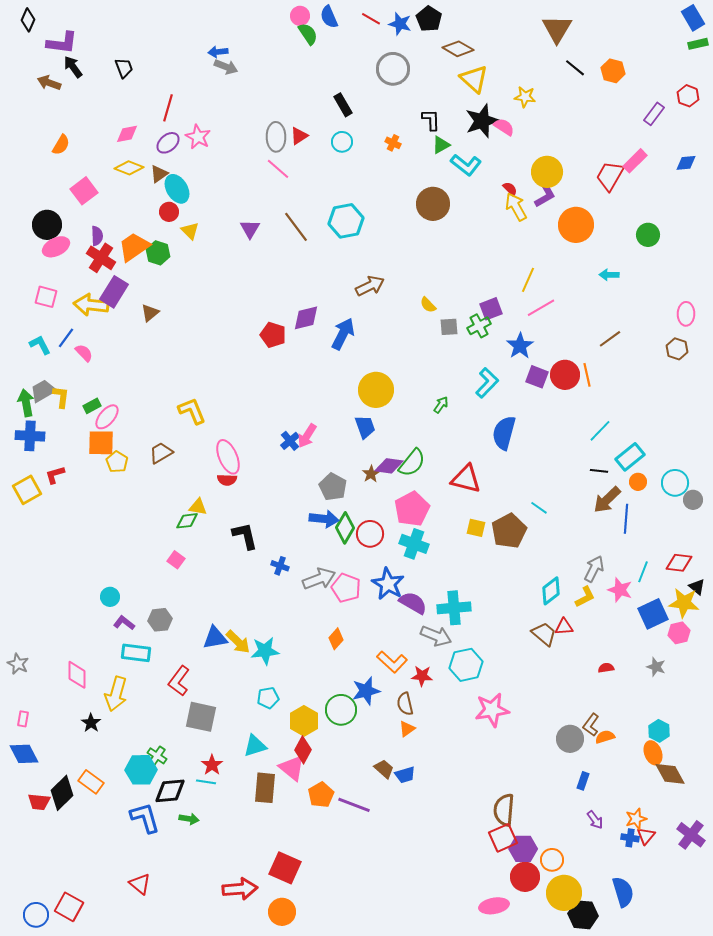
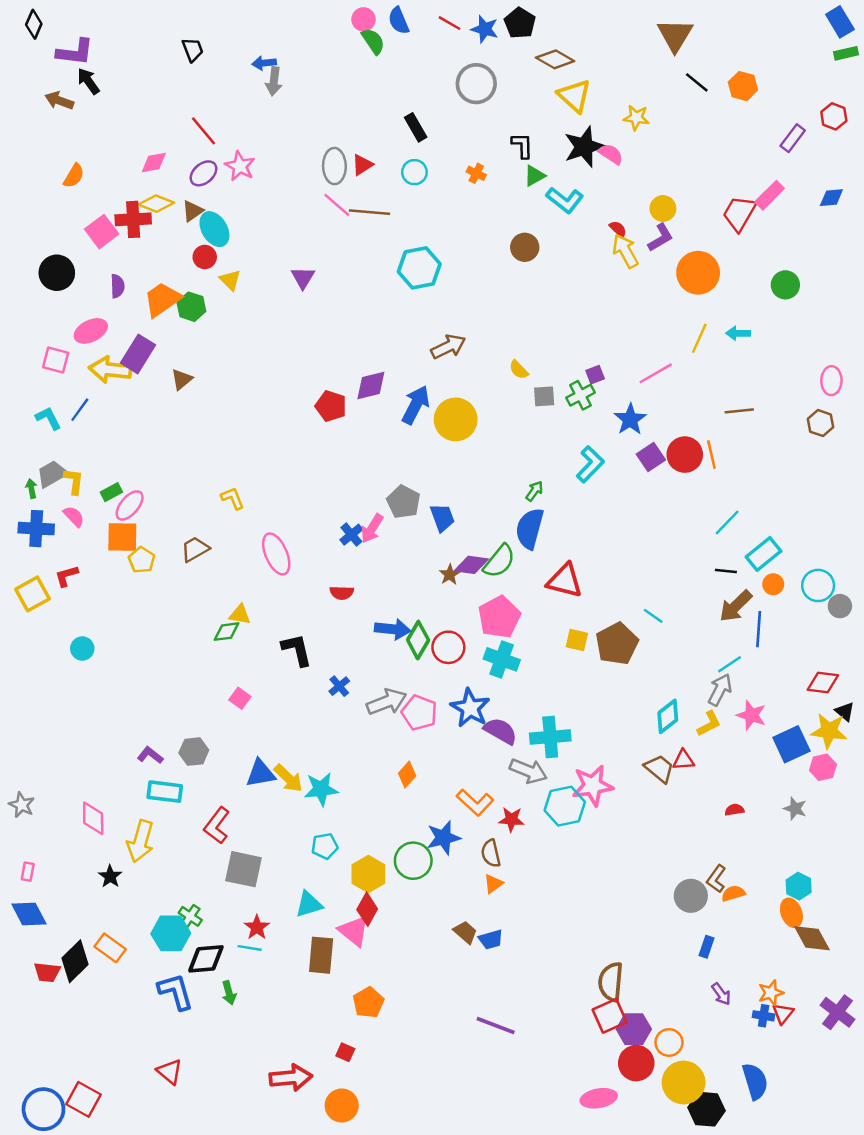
gray arrow: (226, 67) -> (274, 81), turned 75
black trapezoid: (124, 68) -> (193, 50), moved
red line: (168, 108) -> (204, 131), turned -56
yellow circle: (547, 172) -> (663, 208), size x0.7
brown circle: (433, 204) -> (525, 247), size x0.7
brown line: (296, 227) -> (370, 212), moved, turned -48
pink ellipse: (56, 247) -> (91, 331), moved
red cross: (101, 258) -> (133, 219), moved, turned -36
yellow line: (528, 280) -> (699, 338), moved
purple square: (491, 309) -> (595, 375), size x0.7
brown line: (610, 339) -> (739, 411), turned 30
pink semicircle: (84, 353) -> (74, 516), moved
purple square: (537, 377) -> (651, 457), turned 35
yellow circle: (376, 390) -> (456, 419), moved
green arrow: (26, 403) -> (31, 489), size x0.6
yellow L-shape: (192, 411) -> (233, 498), size x0.7
blue semicircle: (504, 433) -> (530, 529), moved
red semicircle: (227, 480) -> (342, 593), moved
gray pentagon: (333, 487) -> (404, 502), moved
pink square: (176, 560) -> (240, 698), moved
blue cross: (280, 566) -> (339, 686), turned 30
cyan line: (643, 572) -> (730, 664), moved, turned 35
cyan circle: (110, 597) -> (82, 649), moved
pink star: (492, 710) -> (593, 786), moved
orange pentagon: (321, 795) -> (368, 1002), moved
purple line: (354, 805) -> (496, 1026), moved
green arrow: (189, 819) -> (229, 993), turned 66
red square: (285, 868) -> (345, 1052), size x0.5
blue circle: (36, 915) -> (43, 1109), size x1.4

